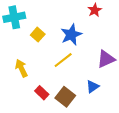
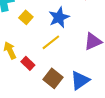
blue triangle: (93, 87) -> (80, 80), moved, size x1.5
red rectangle: (42, 93) -> (28, 63), moved

